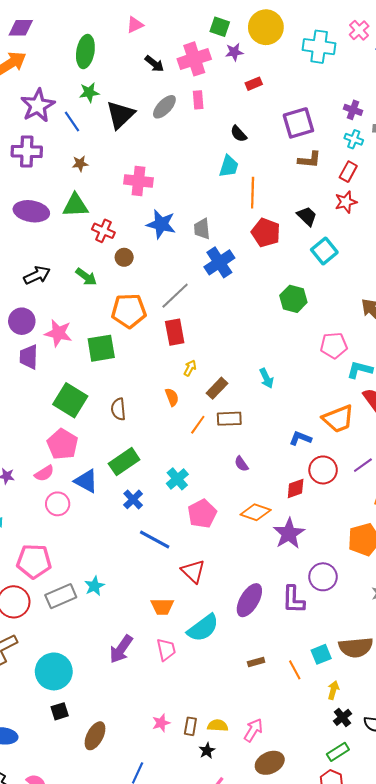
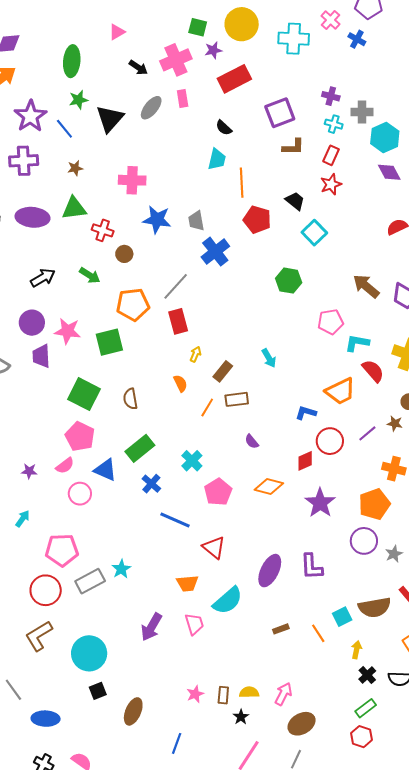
red rectangle: (254, 84) -> (234, 79), size x2.0
purple star: (289, 534) -> (320, 503), moved
purple circle: (323, 577) -> (364, 541), moved

